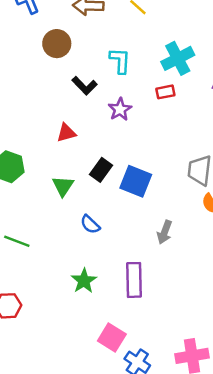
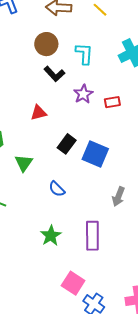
brown circle: (57, 44) -> (46, 44), moved
red rectangle: (165, 92) -> (112, 102), moved
green triangle: (63, 186) -> (24, 163), moved

